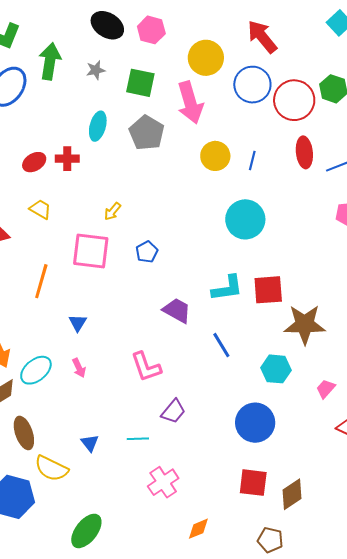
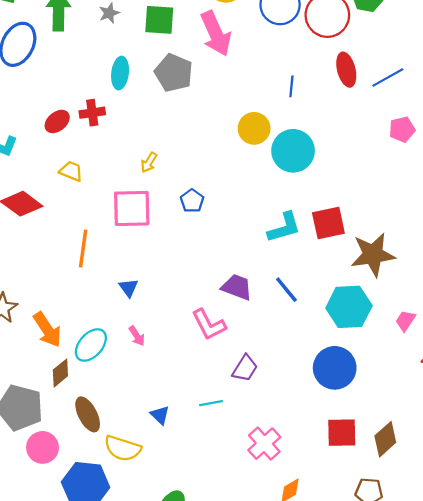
yellow circle: (215, 156) -> (254, 128), moved
purple trapezoid: (177, 310) -> (237, 287), moved
cyan hexagon: (276, 369) -> (349, 307), size x1.4
pink cross: (163, 482) -> (264, 444), moved

